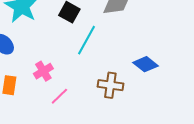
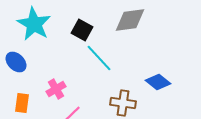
cyan line: (86, 40) -> (99, 58), turned -72

